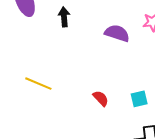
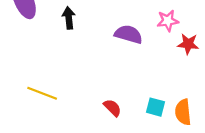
cyan square: (139, 99) -> (155, 107), turned 30

